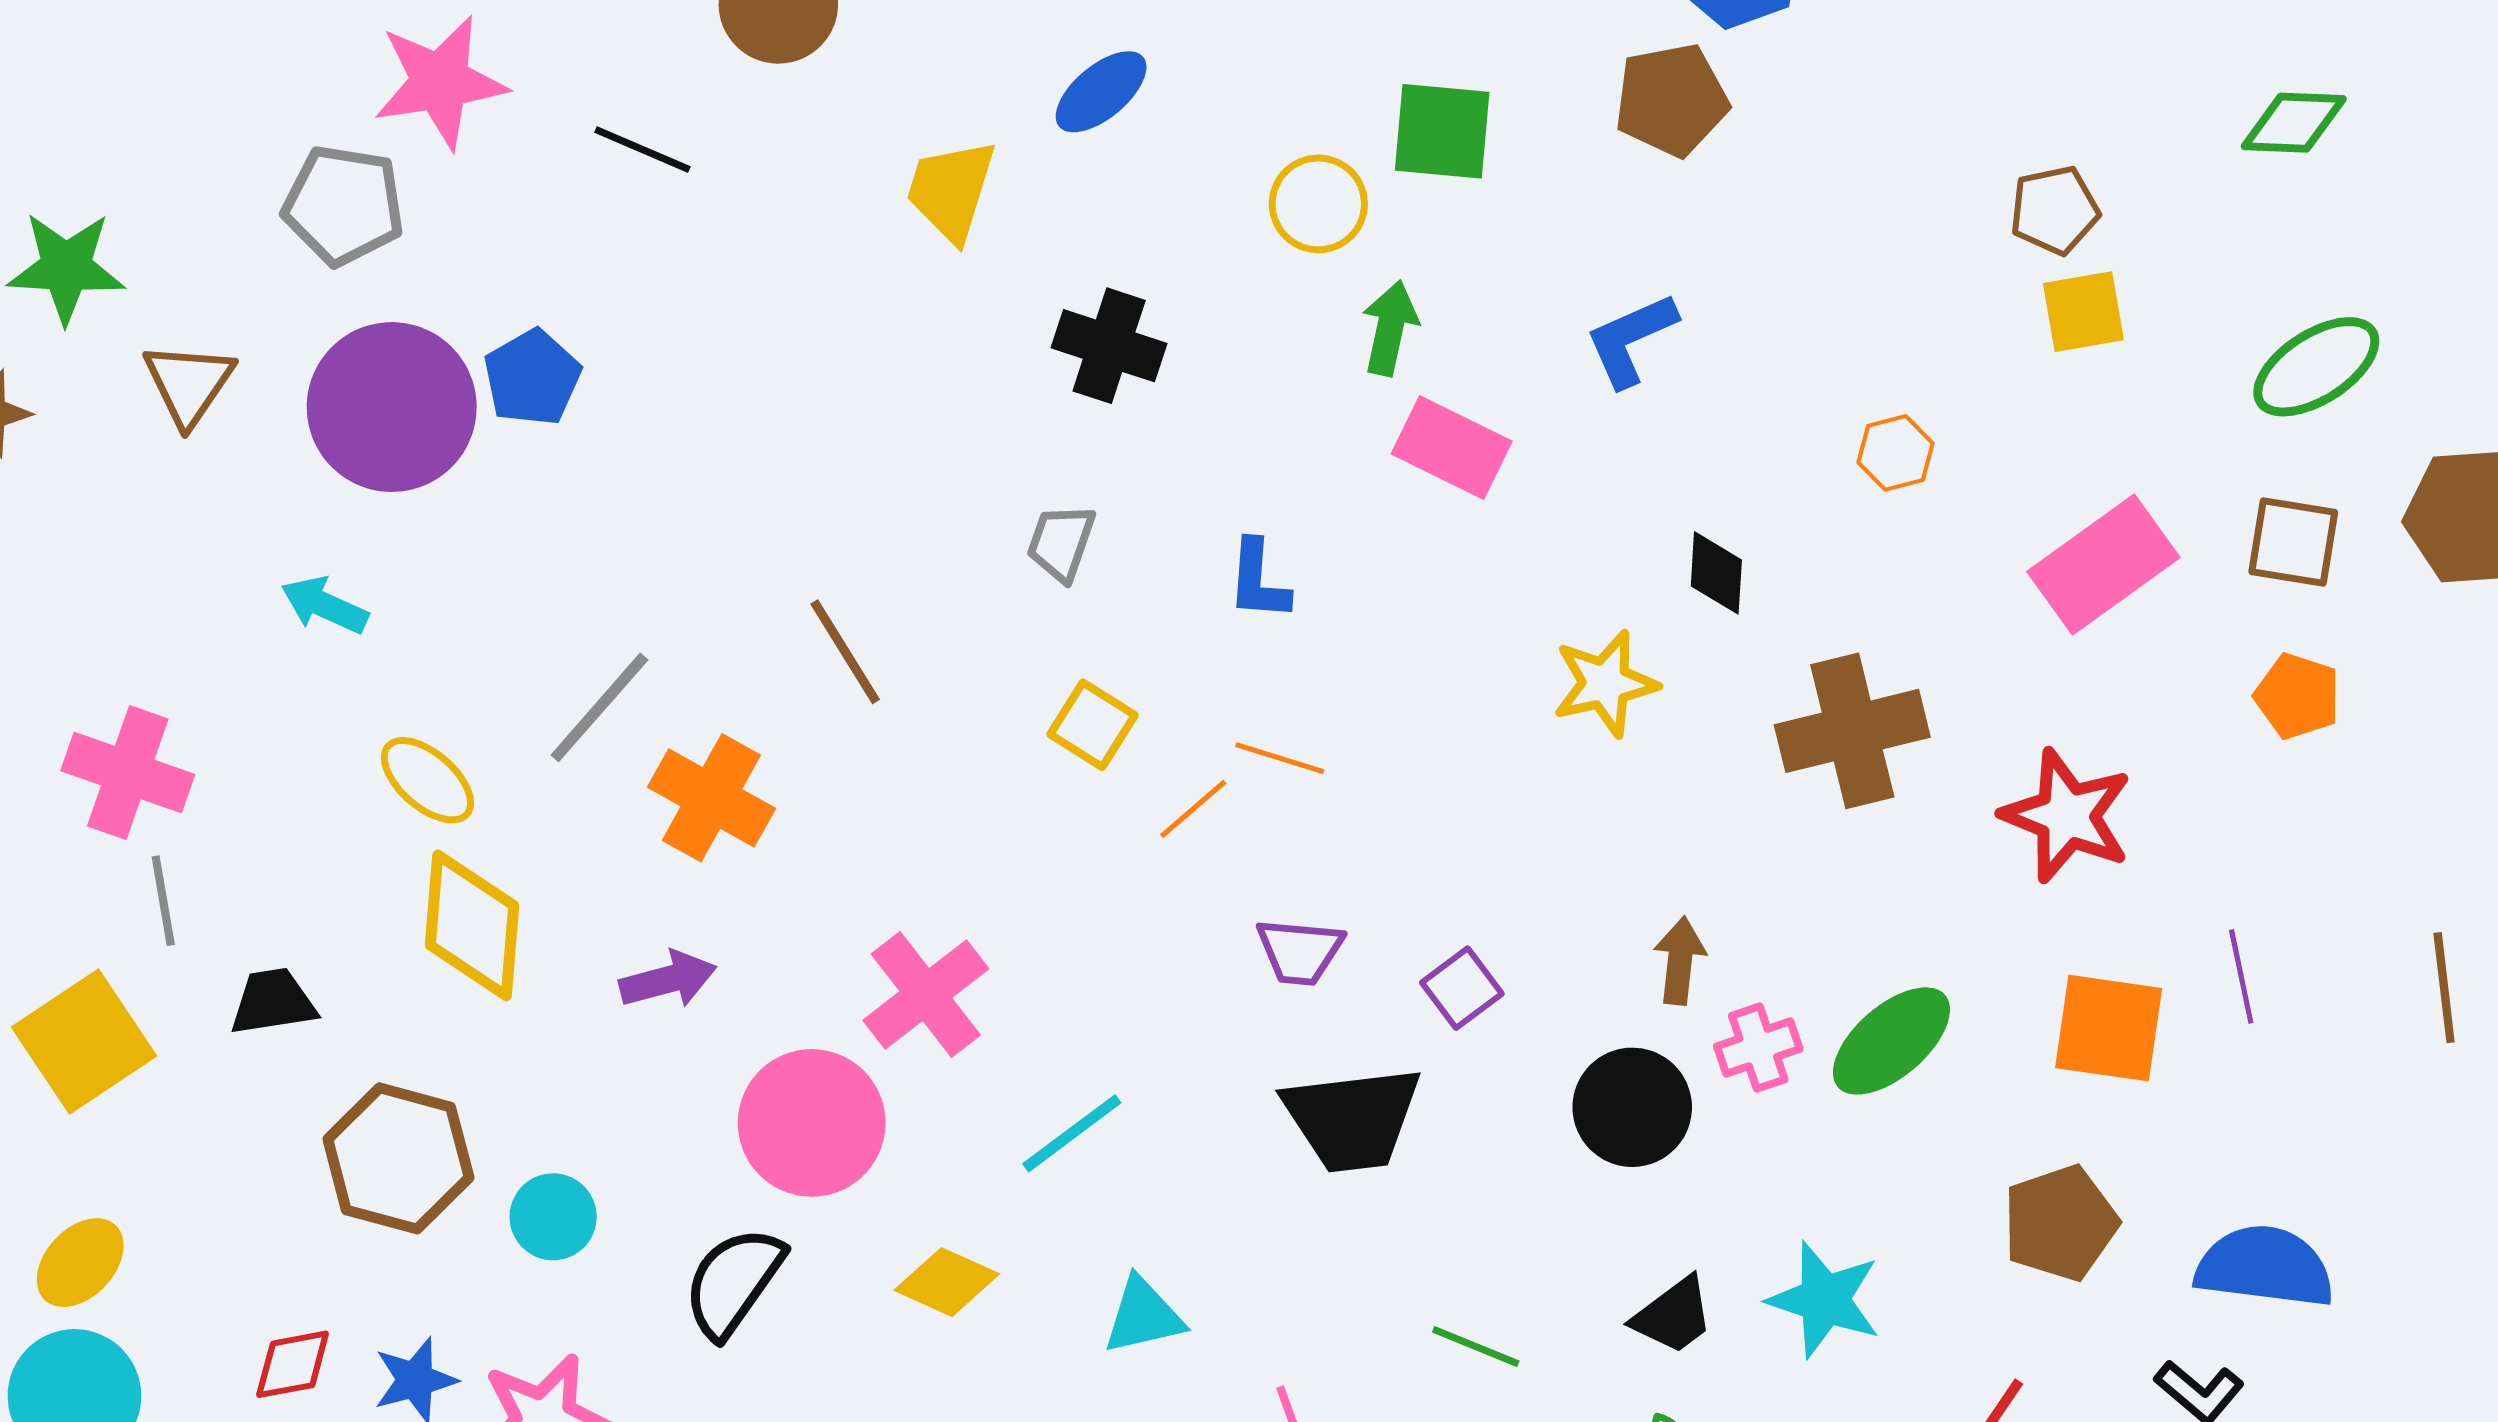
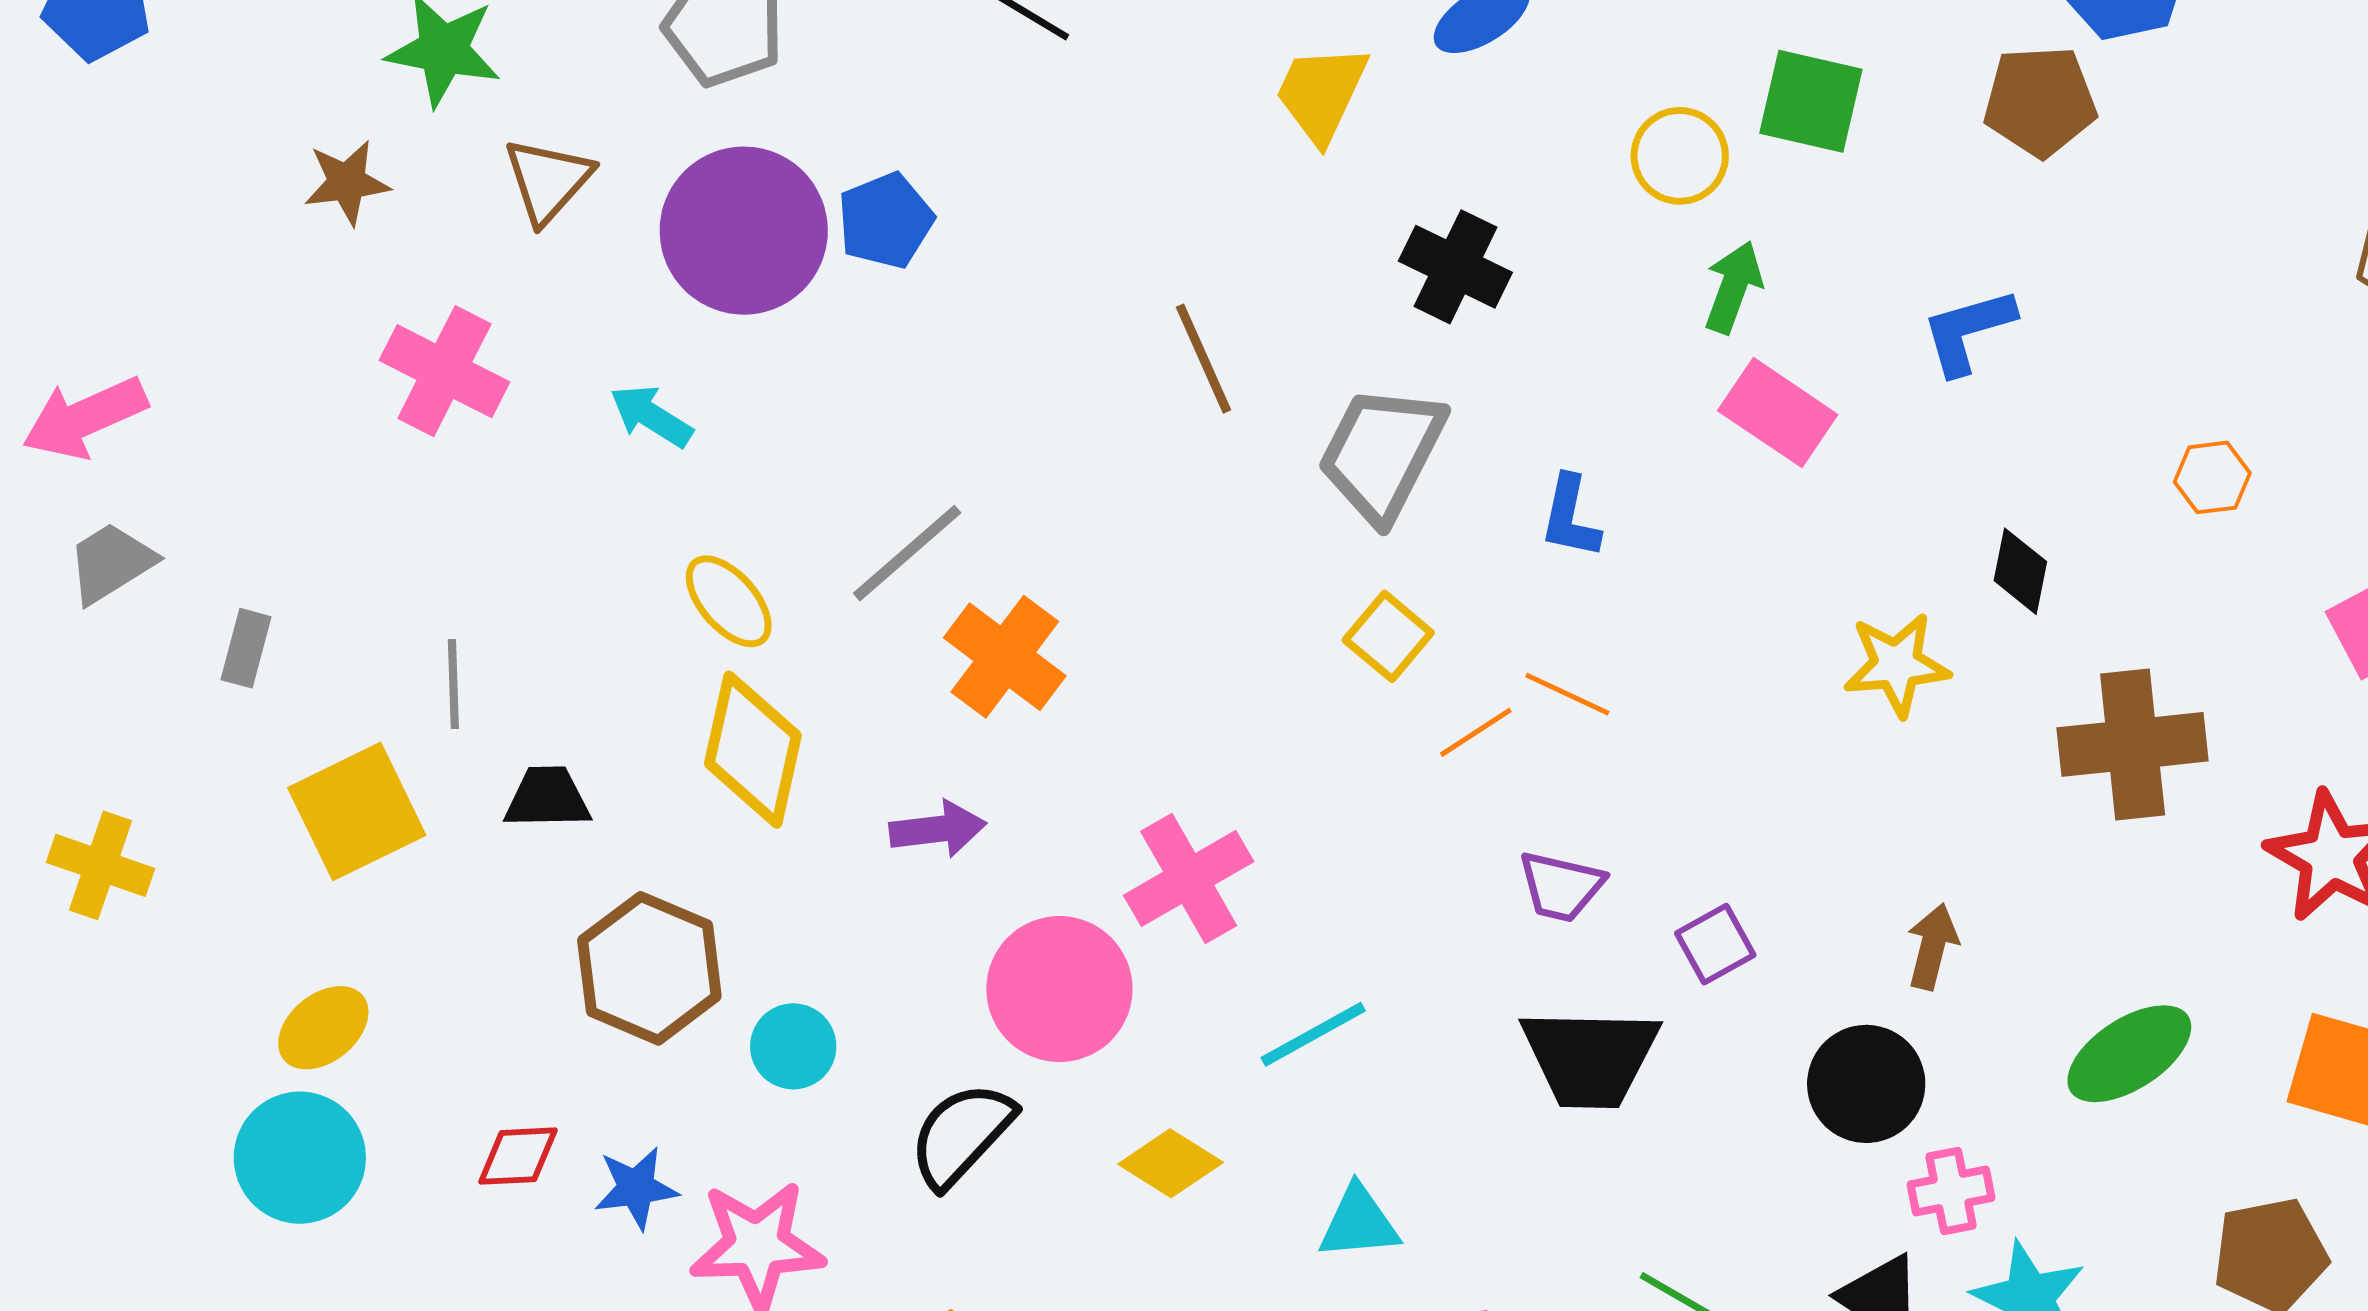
gray trapezoid: (1061, 543) -> (1382, 453), size x1.8
brown line: (845, 652) -> (1203, 359), moved
pink cross: (128, 773) -> (444, 371), moved
pink cross: (1758, 1048) -> (1951, 1191), moved

